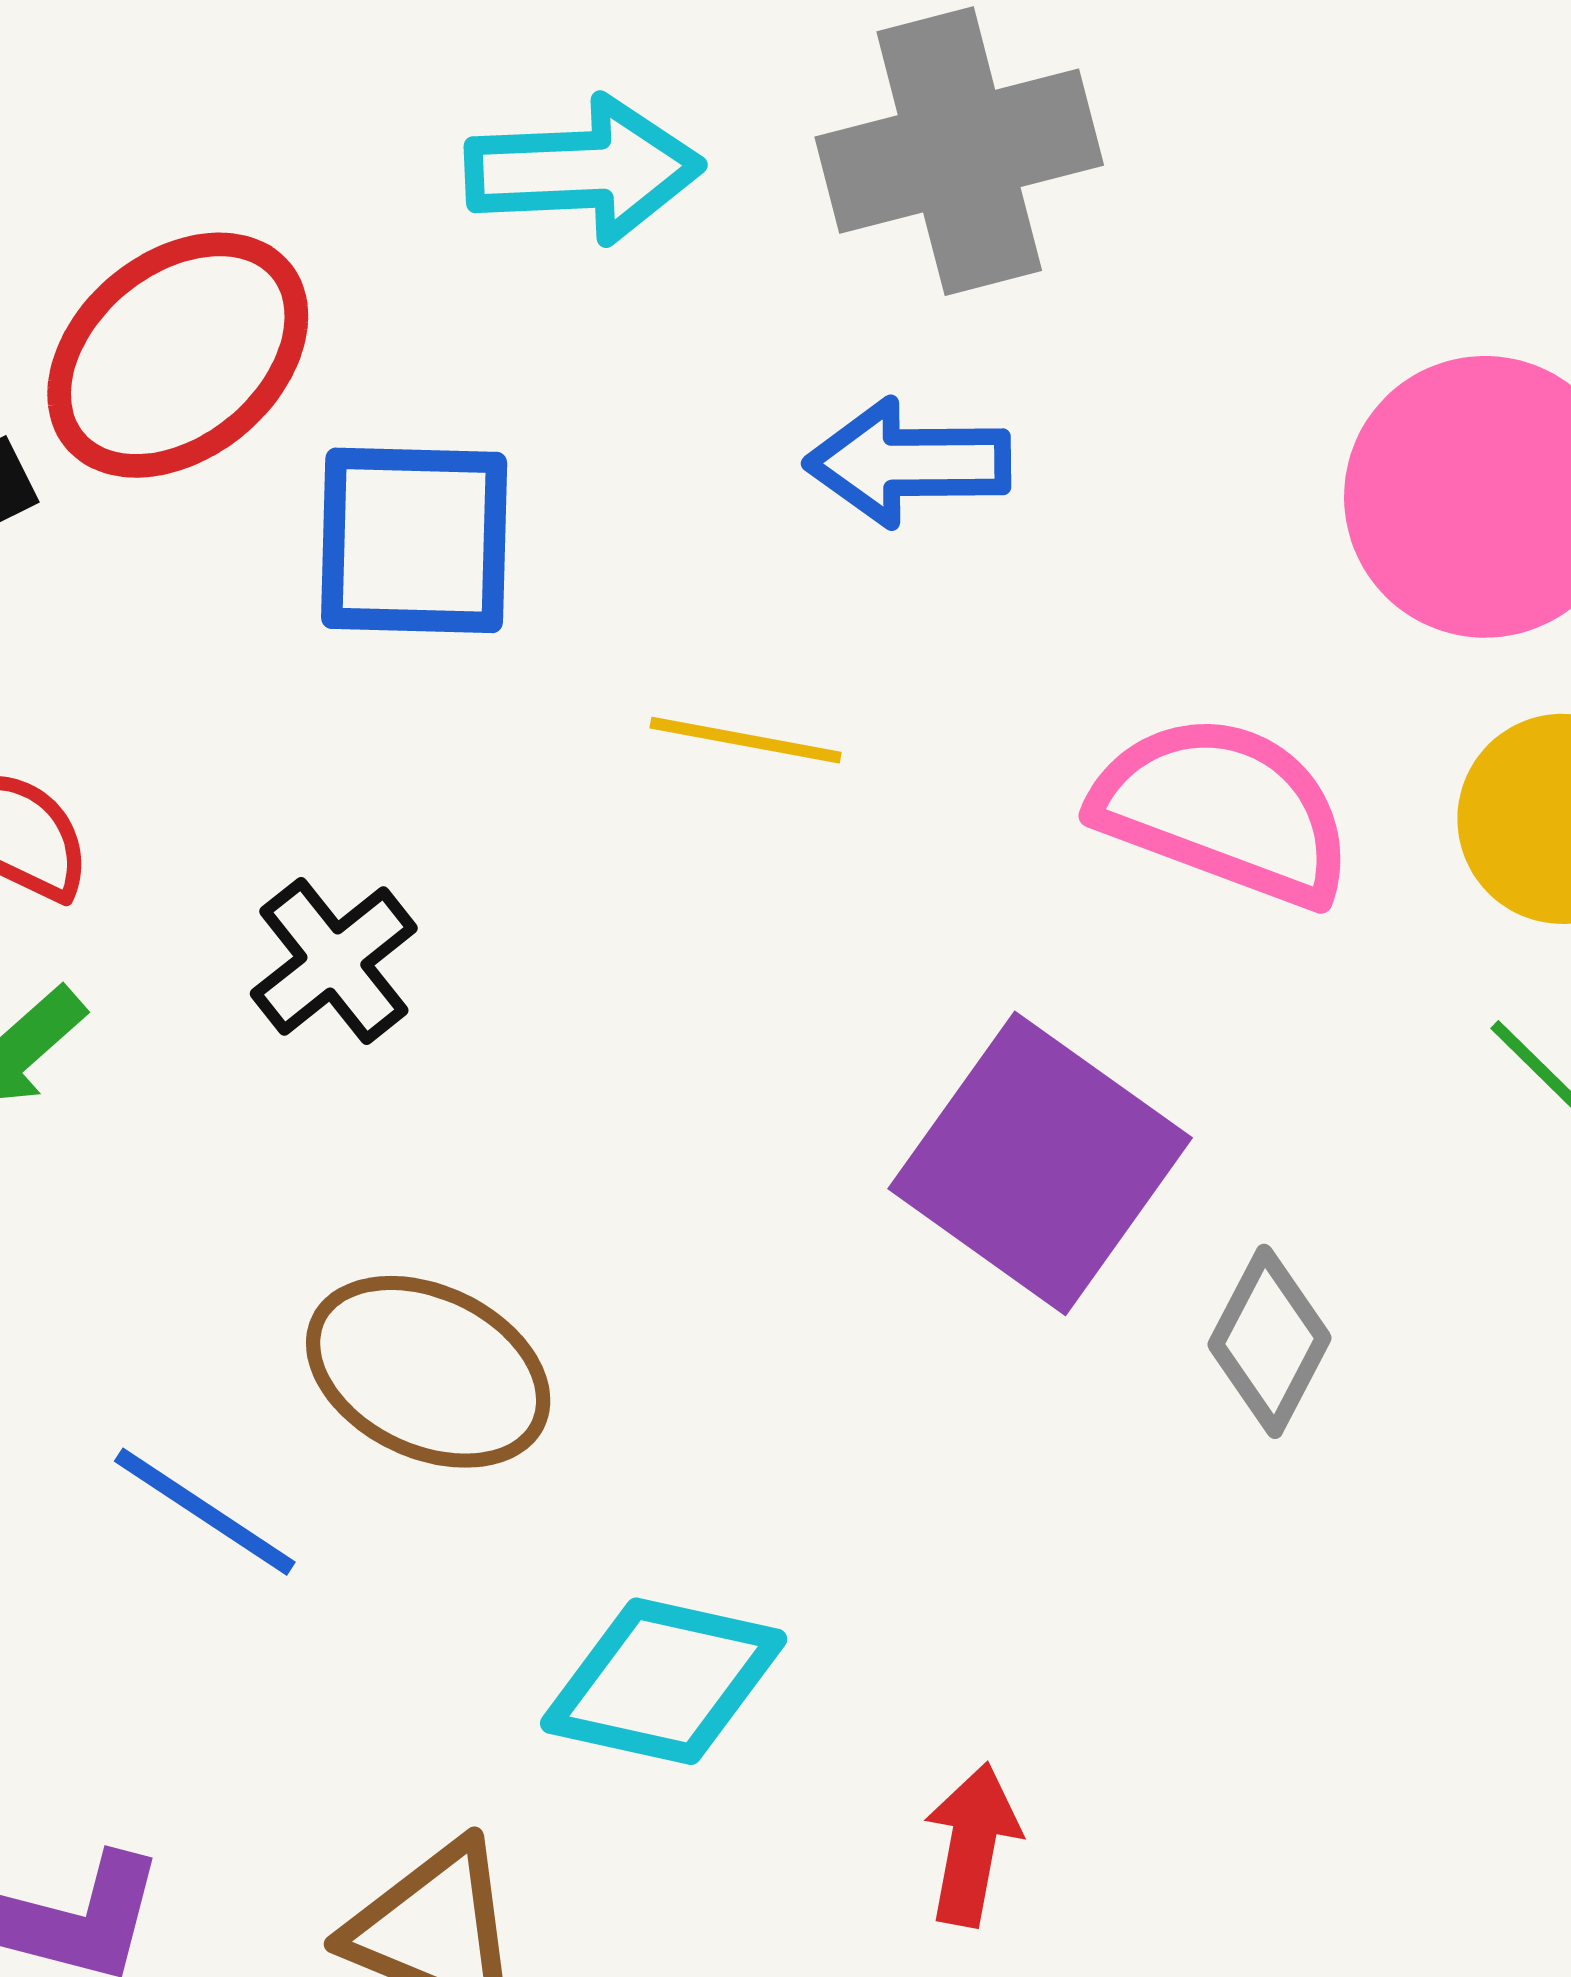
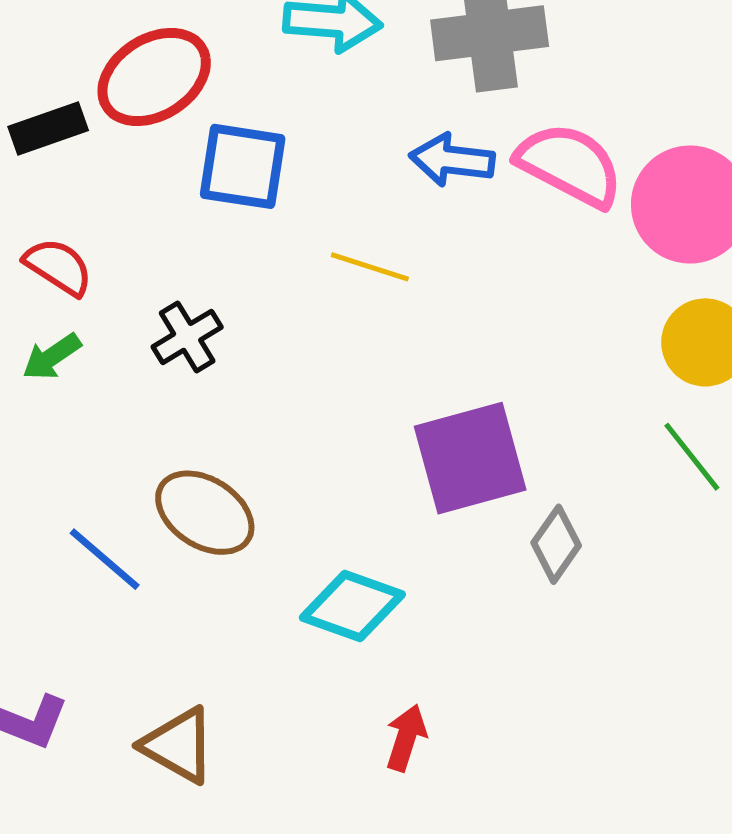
pink semicircle: (1224, 810) -> (570, 165), moved
purple square: (1040, 1163) -> (470, 458), turned 32
cyan diamond: (664, 1681) -> (352, 606), moved

